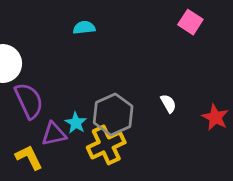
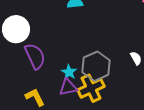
purple triangle: (54, 134) -> (68, 87), moved

